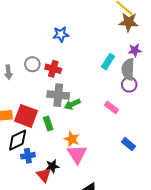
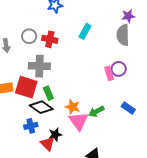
cyan rectangle: (108, 62) -> (85, 31), moved
purple circle: (129, 85) -> (119, 69), moved
gray cross: (58, 95) -> (39, 66), moved
green arrow: (72, 104) -> (96, 111), moved
pink rectangle: (111, 107) -> (109, 73), turned 40
black diamond: (18, 140) -> (41, 107), moved, turned 65

